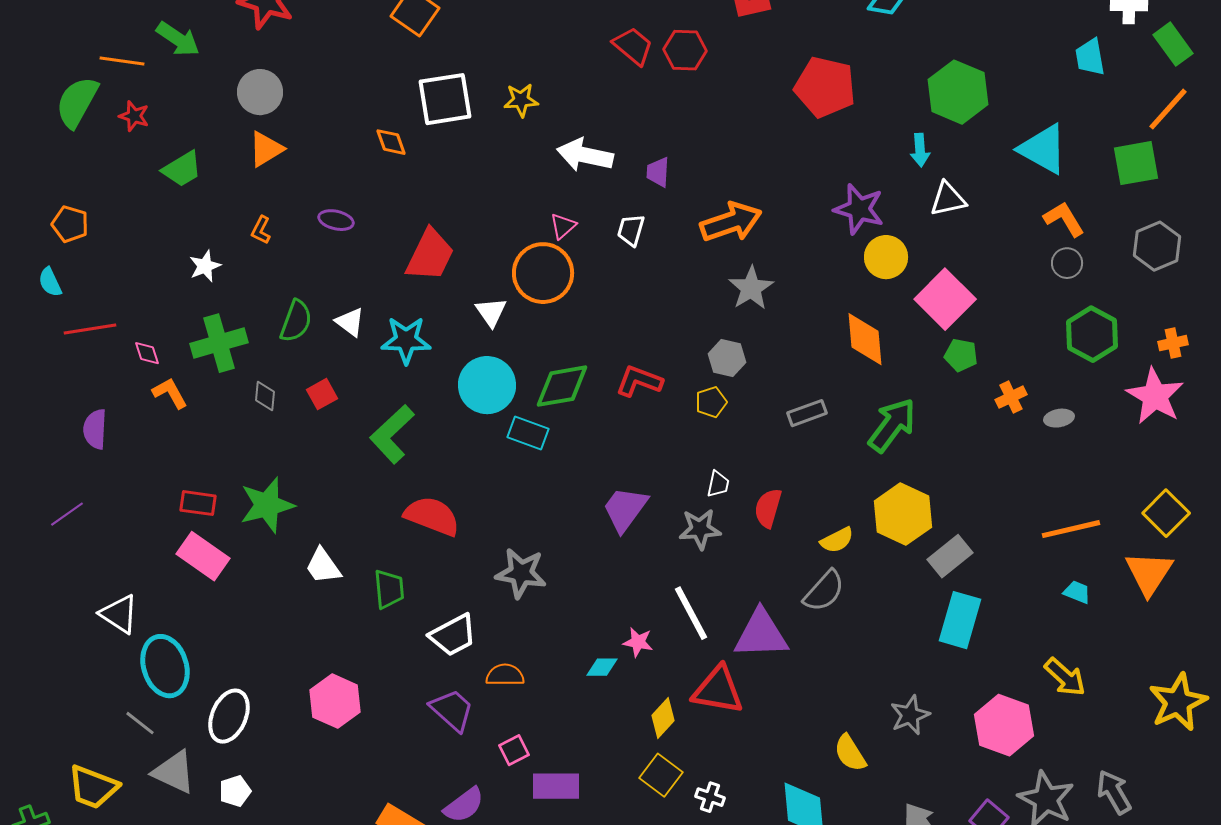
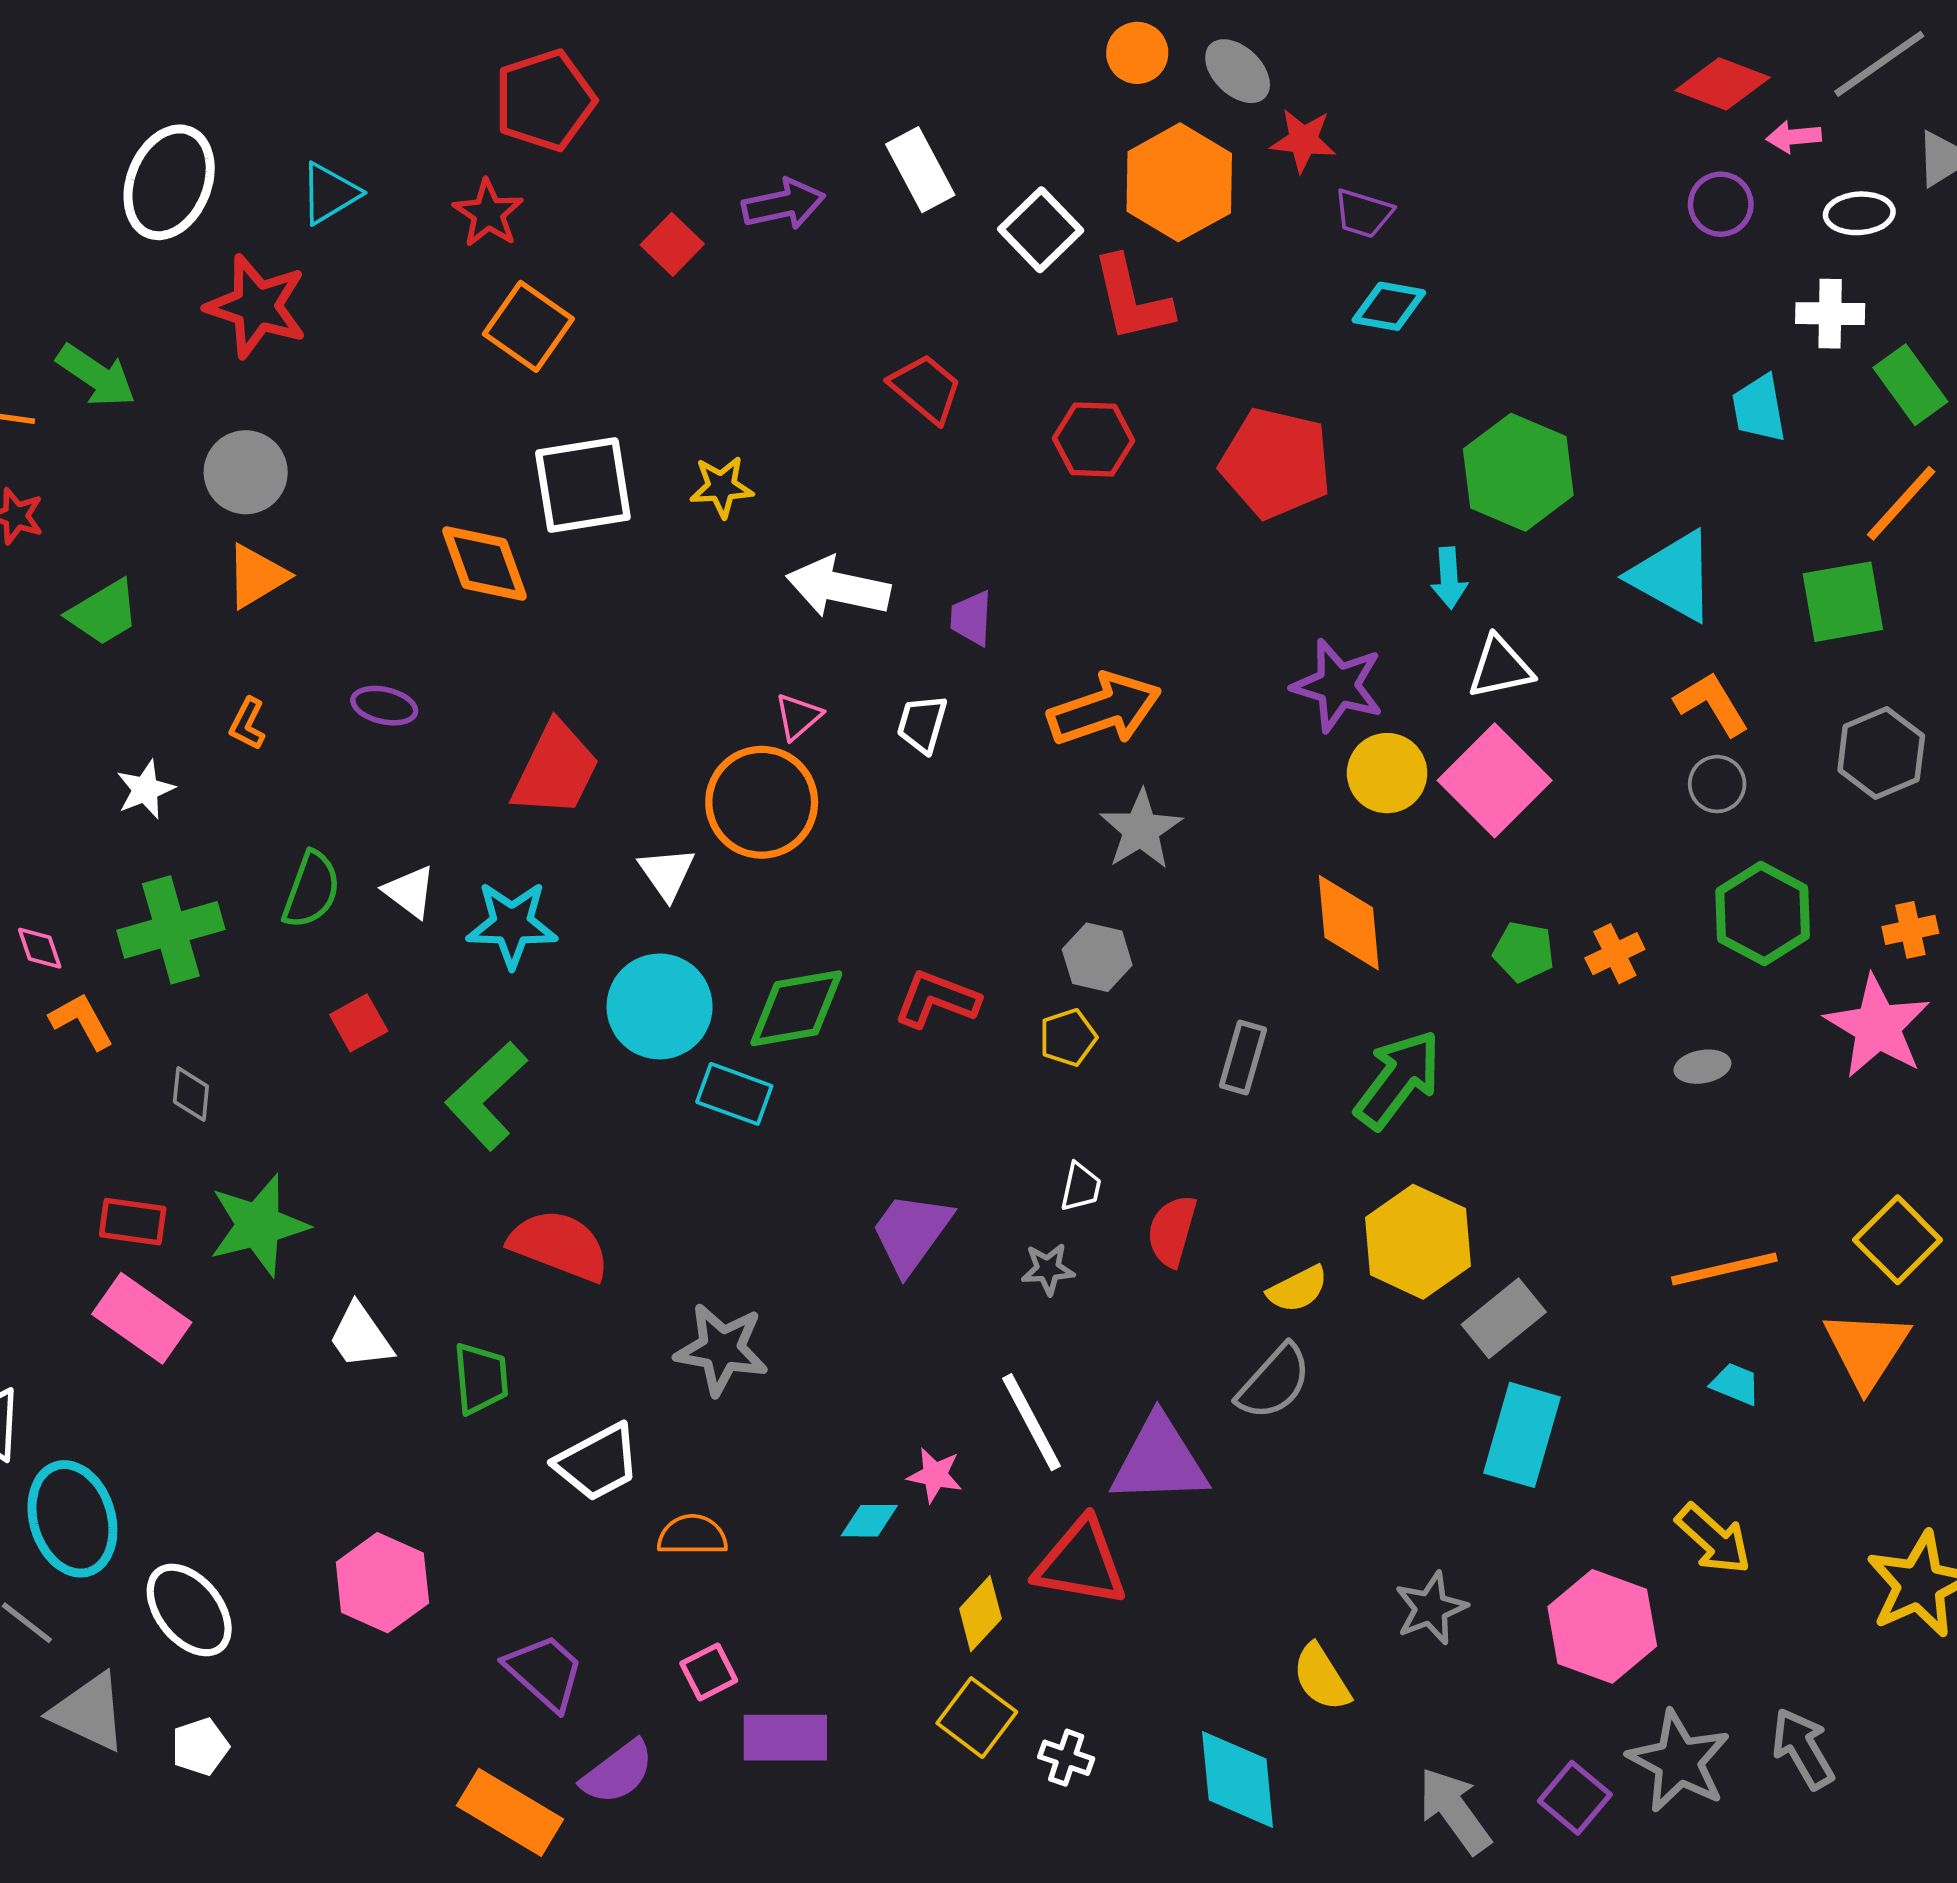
red hexagon: (685, 50) -> (1093, 439), moved
orange diamond: (391, 142) -> (485, 563), size x1.6
pink square: (945, 299) -> (1495, 780), moved
gray diamond: (265, 396) -> (191, 1094), moved
orange cross: (1011, 397) -> (1615, 954), moved
gray rectangle: (807, 413) -> (1243, 1058), turned -54
gray star: (700, 529) -> (1048, 1269), size x0.7
purple trapezoid: (452, 710) -> (545, 1672), moved
white ellipse: (229, 716) -> (189, 1610), turned -62

